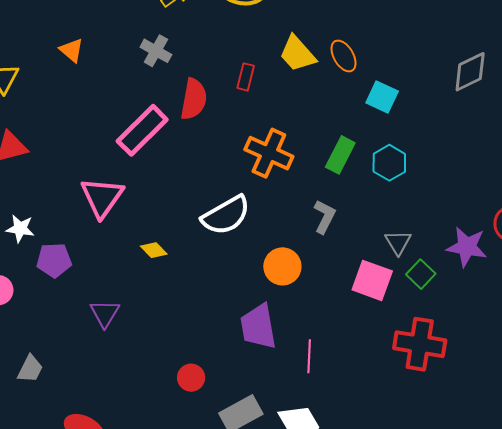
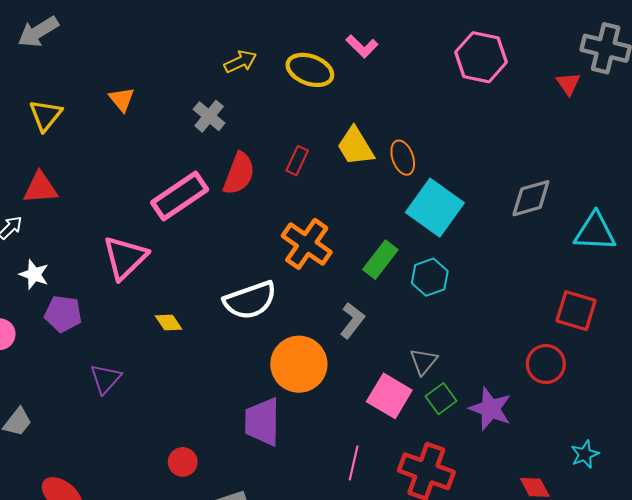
cyan square: (382, 97) -> (435, 208), size x1.6
purple star: (467, 247) -> (490, 409), moved
orange circle: (282, 266) -> (299, 364), size x1.4
pink line: (309, 356) -> (354, 463), moved

